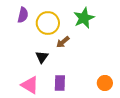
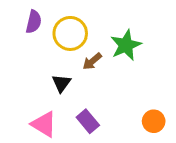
green star: (84, 18) -> (126, 45), moved
purple rectangle: (60, 83) -> (88, 121), turned -42

